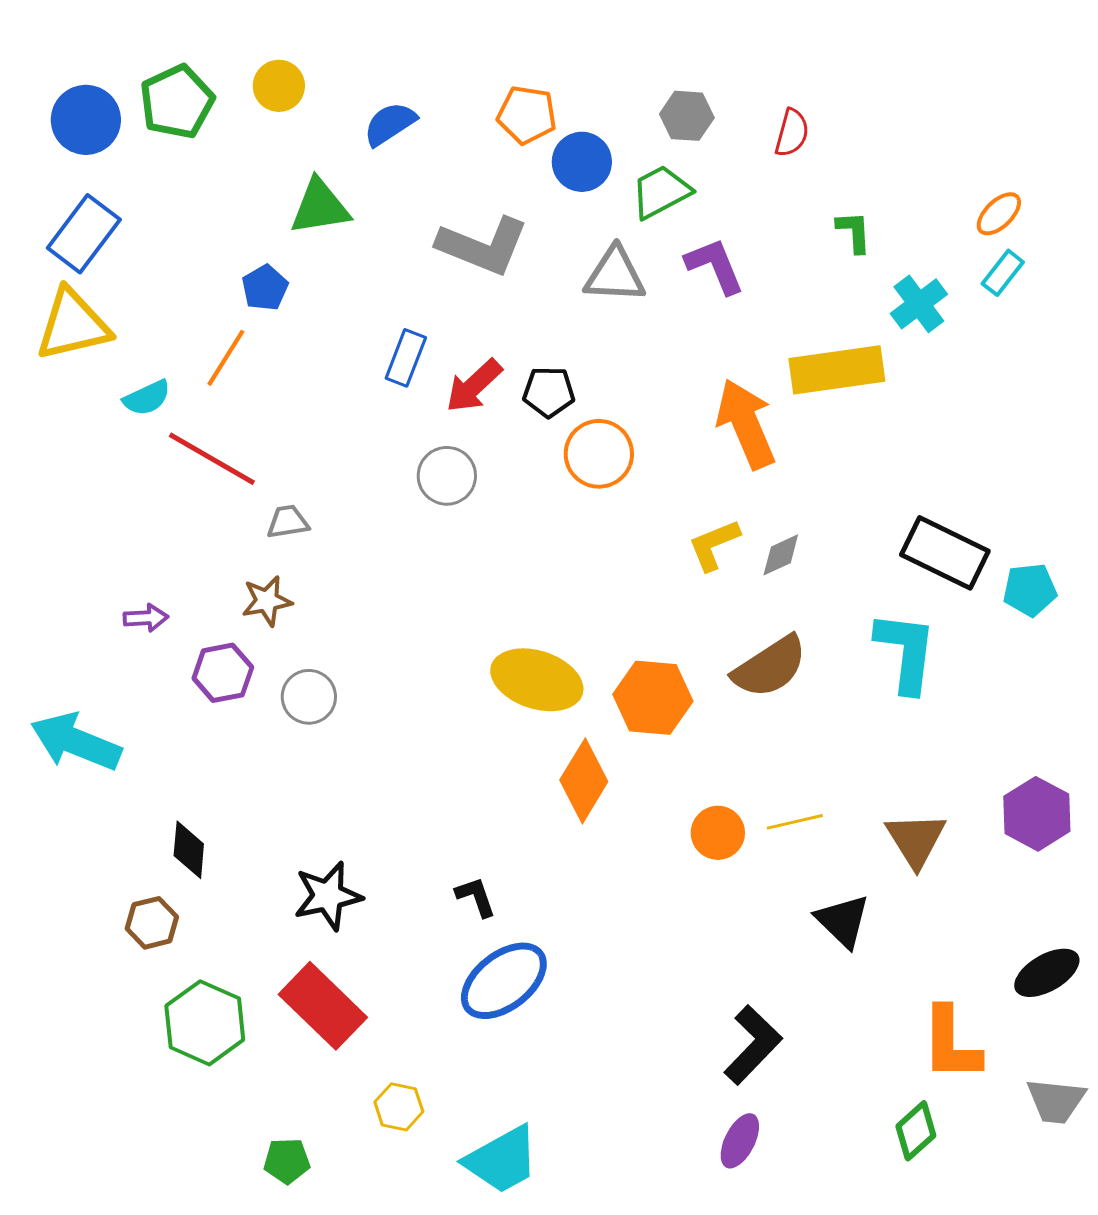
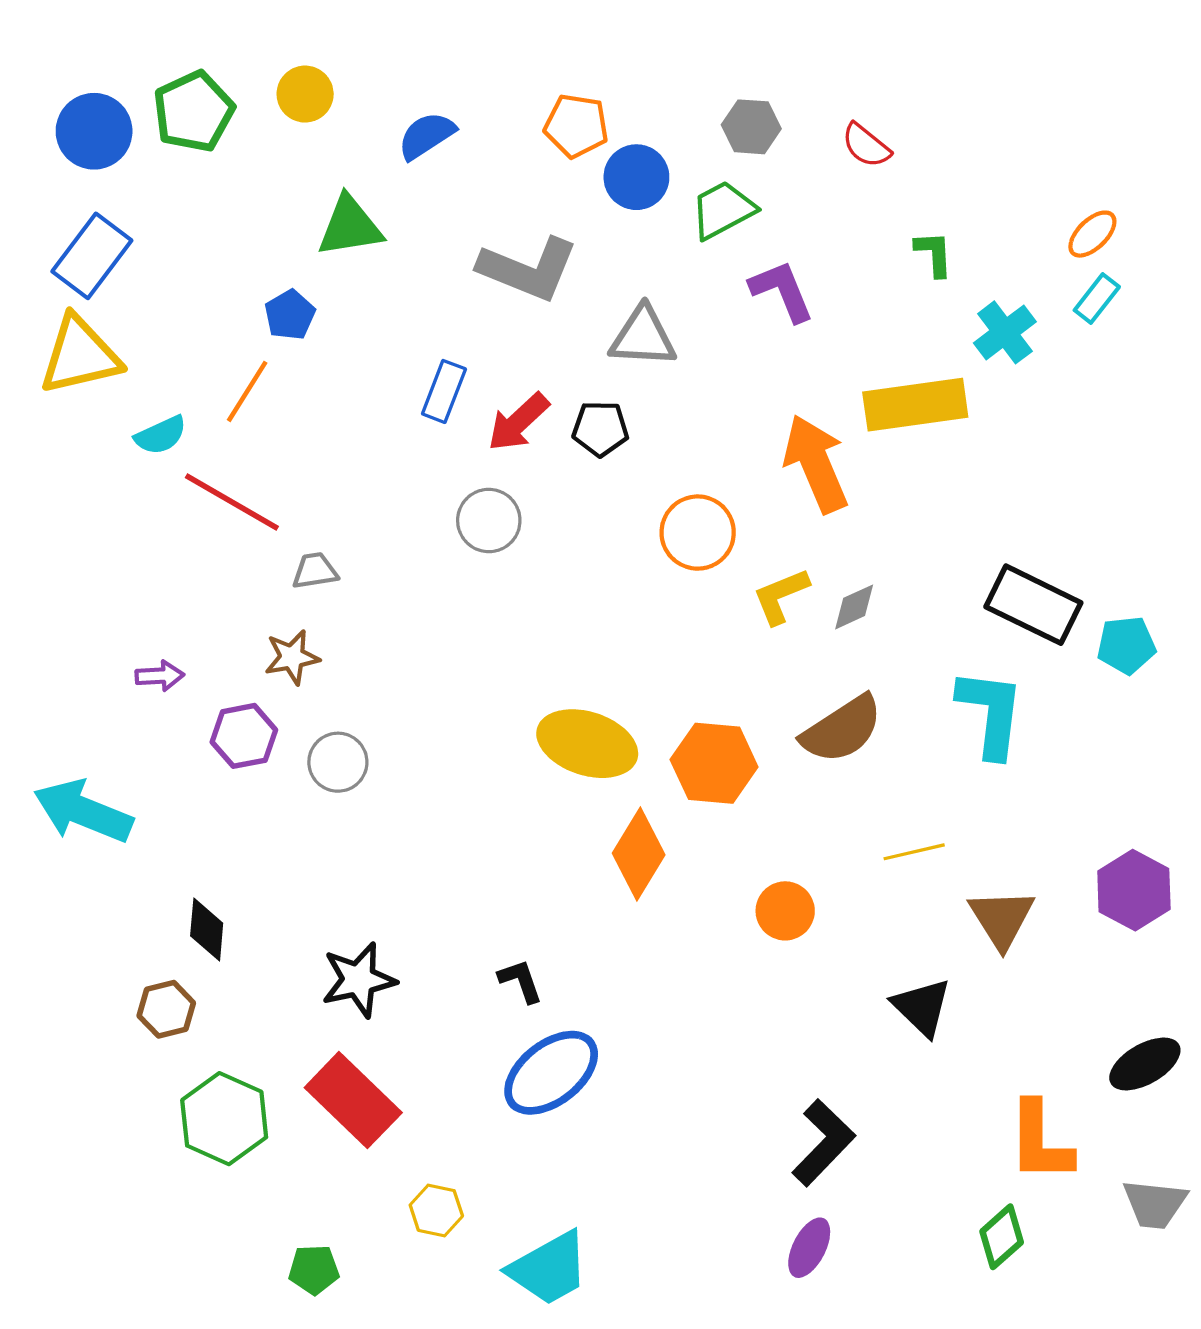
red semicircle: (792, 133) -> (866, 145), turned 114
gray triangle: (615, 275) -> (643, 337), moved
orange circle: (599, 454) -> (698, 533), moved
yellow line: (795, 822) -> (914, 852), moved

